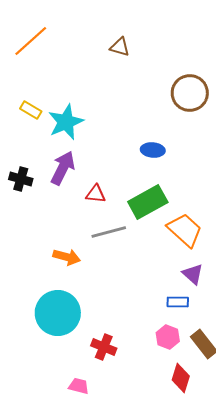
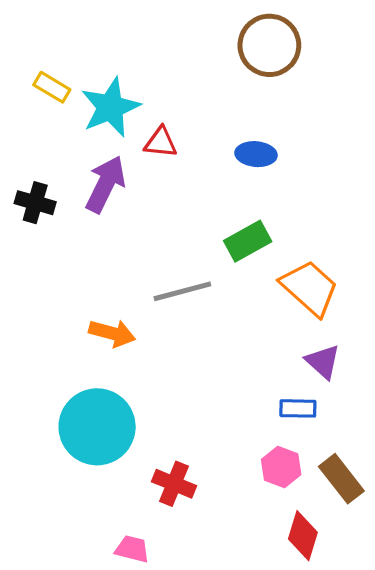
brown circle: (190, 93) -> (269, 45), moved
red triangle: (96, 194) -> (161, 142), moved
green rectangle: (148, 202) -> (248, 241), size x0.7

